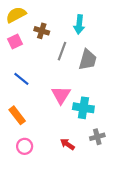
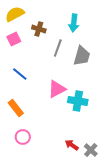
pink triangle: (61, 95) -> (57, 89), turned 30
gray cross: (97, 137) -> (91, 150), moved, turned -32
red arrow: (67, 144) -> (72, 145), moved

